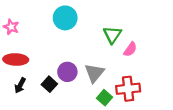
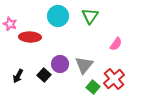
green triangle: (112, 35) -> (90, 16), moved
red ellipse: (16, 59) -> (30, 37), moved
red cross: (128, 89) -> (114, 79), turned -35

